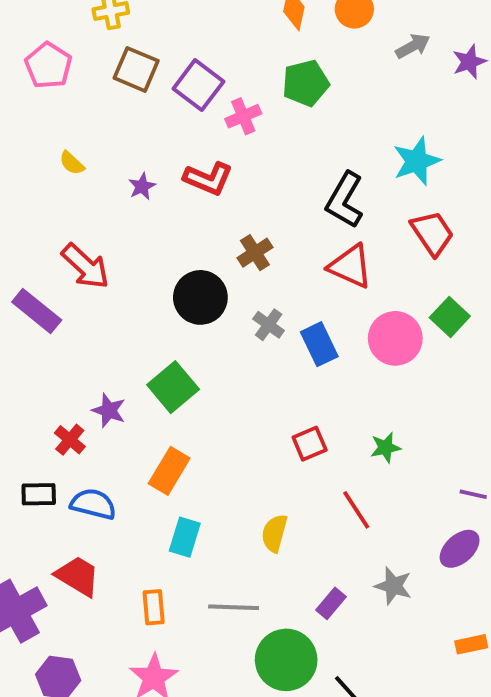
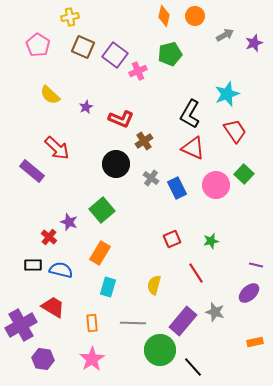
yellow semicircle: (72, 163) -> (50, 95), size x1.5
red L-shape: (208, 179) -> (121, 119), moved
purple rectangle: (331, 603) -> (183, 321), size x1.8

